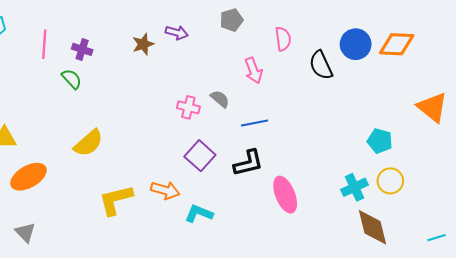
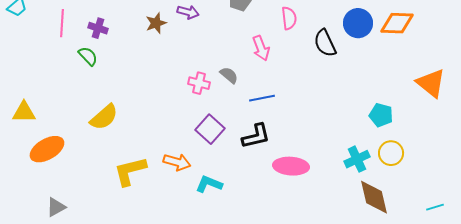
pink ellipse: (285, 195) -> (291, 166), turned -64
gray triangle: (25, 232) -> (56, 207), moved, turned 45

